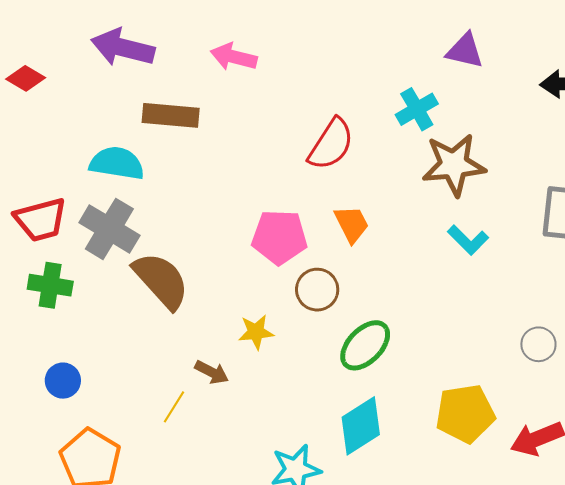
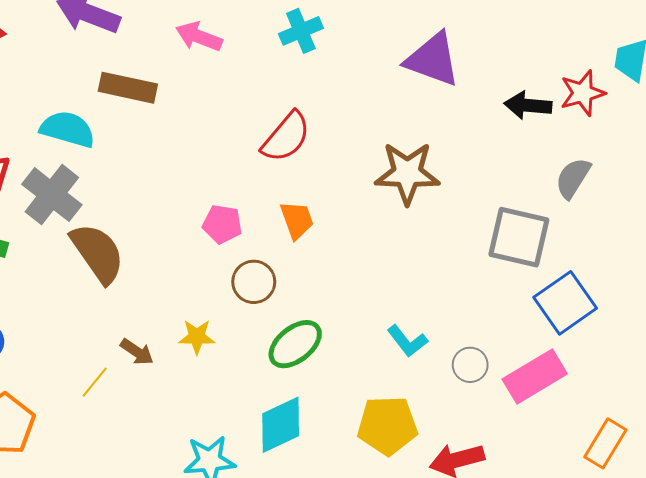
purple triangle: (465, 51) -> (433, 59), size x1.5
cyan cross: (417, 109) -> (301, 31), moved
pink pentagon: (279, 237) -> (222, 224), size x0.7
cyan L-shape: (468, 240) -> (407, 341), moved
yellow star: (256, 332) -> (197, 337), moved

